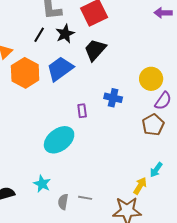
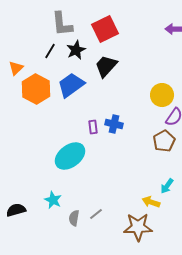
blue cross: (113, 98) -> (114, 124), moved
yellow arrow: (140, 186) -> (151, 202), turned -102
gray line: (85, 198) -> (96, 214), turned -48

